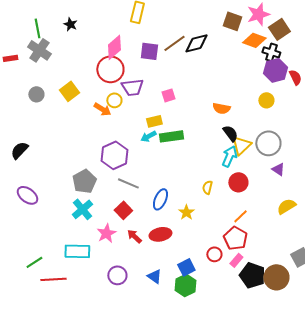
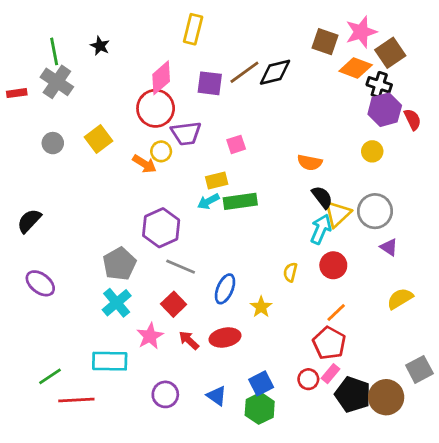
red circle: (214, 254) -> (308, 379), moved

